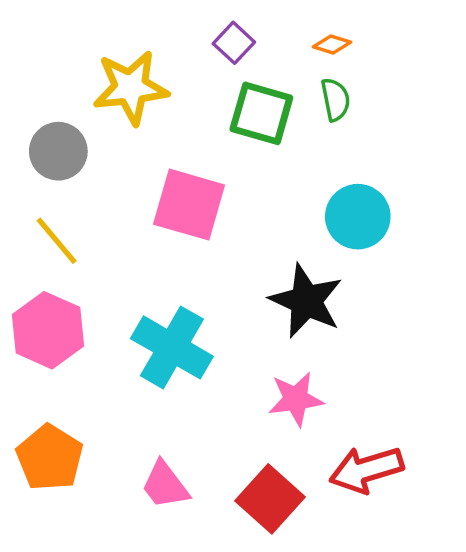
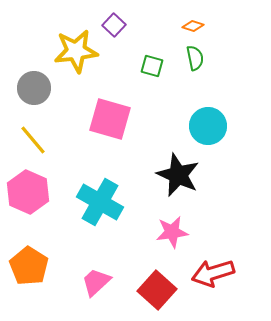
purple square: (234, 43) -> (114, 25), moved
green square: (261, 113) -> (152, 66), size x0.6
pink trapezoid: (165, 485) -> (96, 282), turned 84

